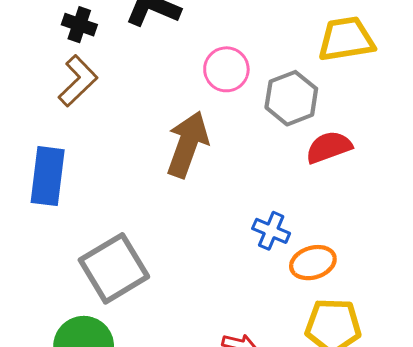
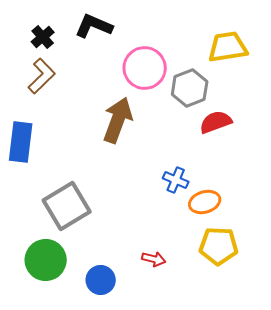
black cross: (79, 25) -> (43, 37), turned 30
pink circle: (226, 69) -> (145, 68), size x1.4

